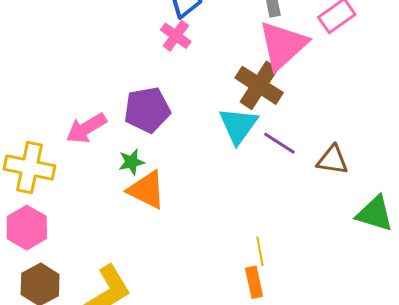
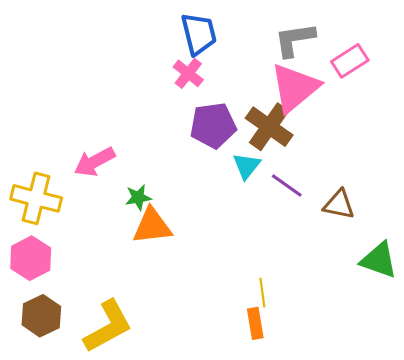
purple pentagon: (147, 110) -> (213, 125), moved
cyan triangle: (238, 125) -> (247, 166), size x0.7
orange triangle: (147, 190) -> (152, 226), turned -36

